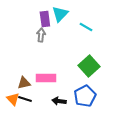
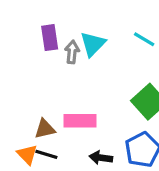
cyan triangle: (60, 14) -> (93, 44), moved
purple rectangle: (45, 19) -> (50, 38), moved

